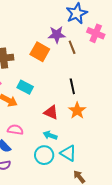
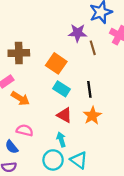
orange square: (40, 52) -> (56, 63), moved
cyan rectangle: (25, 87) -> (61, 89), moved
cyan arrow: (50, 135) -> (61, 139), turned 48

